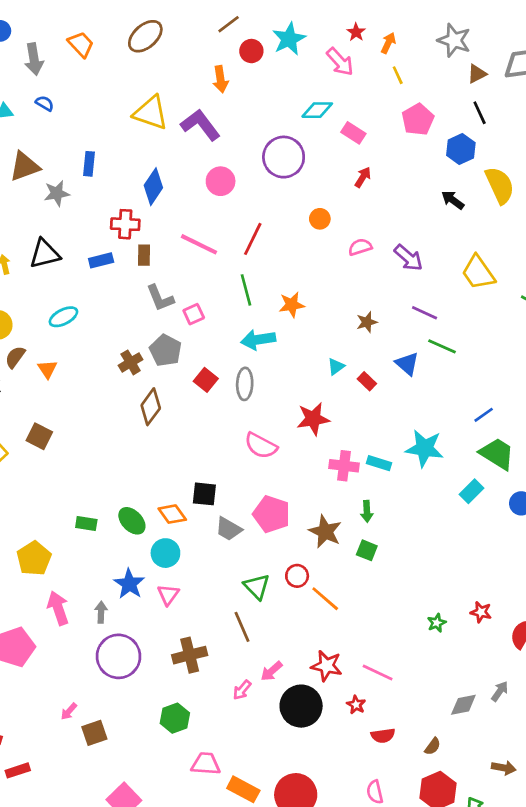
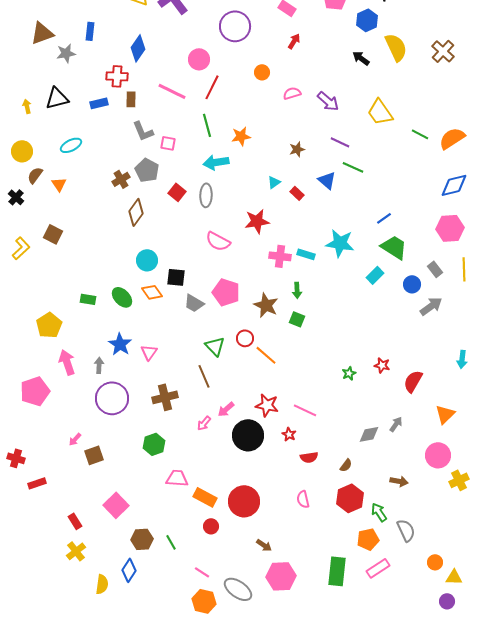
pink circle: (221, 181) -> (199, 59), moved
pink square: (194, 314) -> (168, 143), turned 35
cyan circle: (165, 553) -> (147, 260), moved

